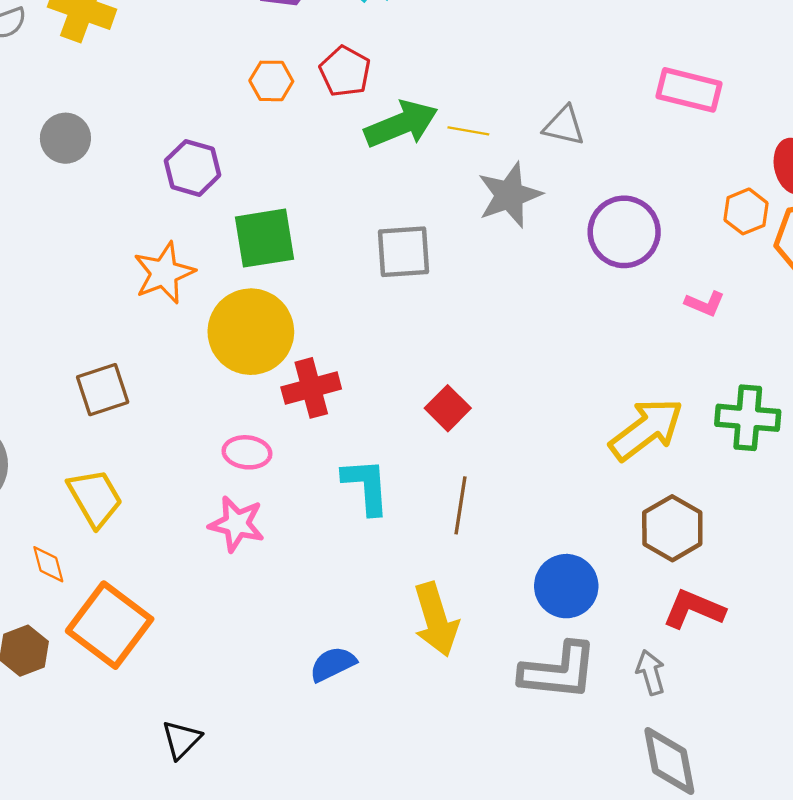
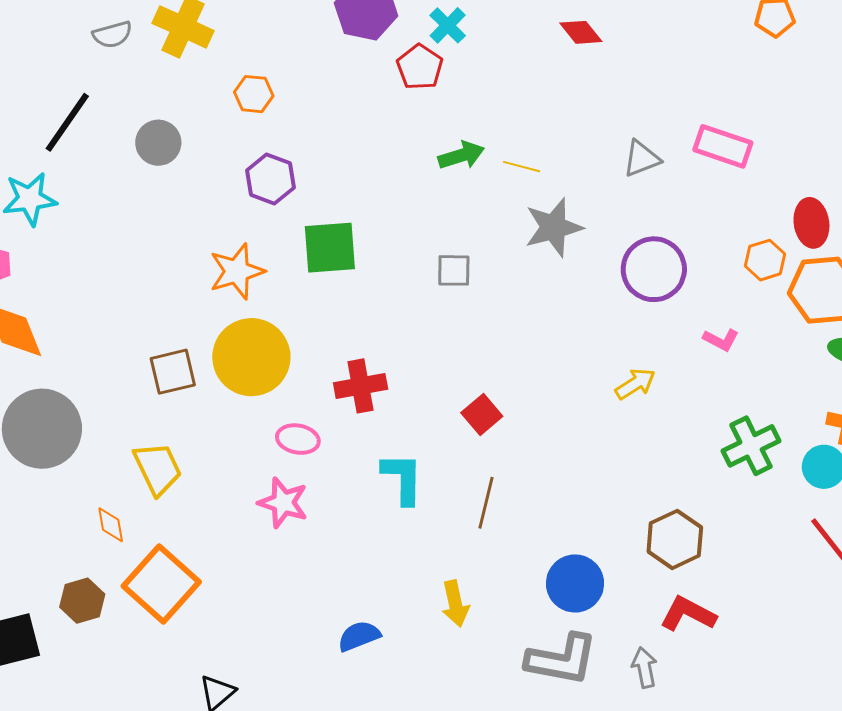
red pentagon: (345, 71) -> (420, 67), moved
orange hexagon: (271, 81) -> (254, 94), moved
green arrow: (401, 124) -> (461, 155), size x0.7
gray triangle: (564, 126) -> (642, 159), moved, turned -39
gray square: (404, 252) -> (454, 270), size x0.7
yellow circle: (251, 332) -> (251, 357), moved
green cross: (748, 418) -> (751, 446), turned -36
yellow arrow: (646, 429) -> (635, 384), moved, size x0.6
yellow arrow: (436, 619) -> (455, 604), size x0.7

